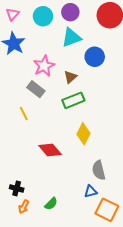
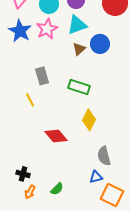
pink star: (44, 66) -> (47, 29), moved
brown triangle: (70, 77) -> (79, 49), moved
gray rectangle: (36, 89) -> (42, 76), turned 36
green rectangle: (73, 100) -> (79, 87), turned 40

